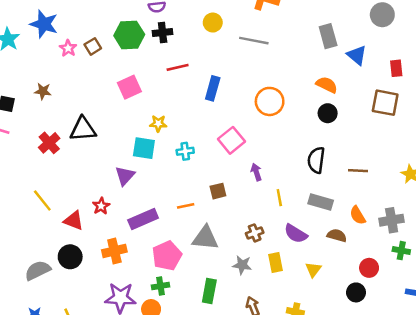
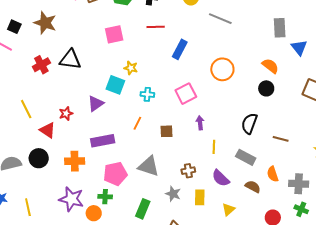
brown star: (43, 91) -> (45, 23), size x1.6
red star: (101, 206) -> (66, 114), moved
orange line: (186, 206) -> (137, 123), moved, turned -64

